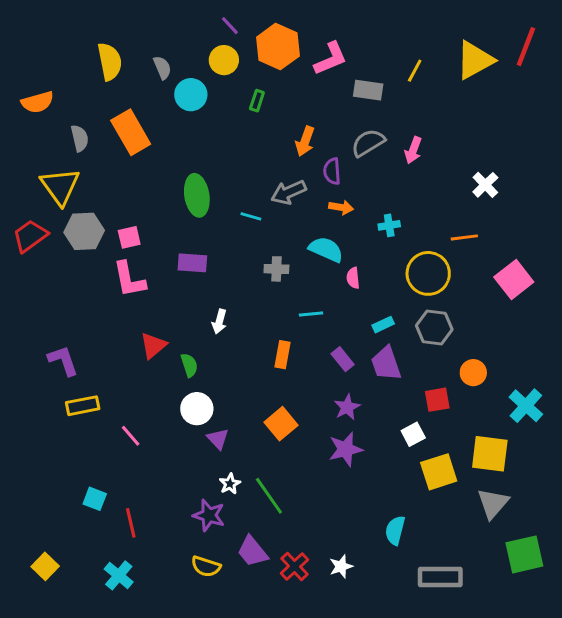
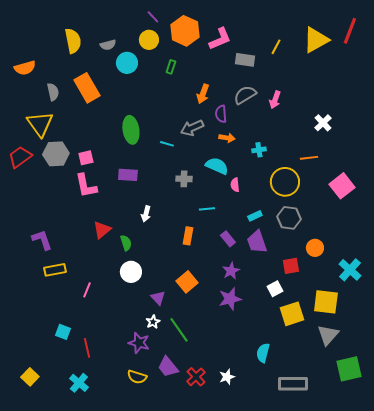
gray semicircle: (162, 68) -> (108, 45), turned 98
pink line: (131, 436) -> (87, 290), turned 63
purple triangle: (218, 439) -> (158, 298), moved

